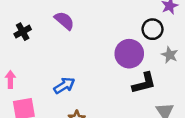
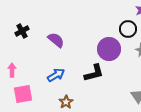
purple semicircle: (64, 21) -> (56, 40), moved
black L-shape: (144, 83) -> (94, 73), moved

